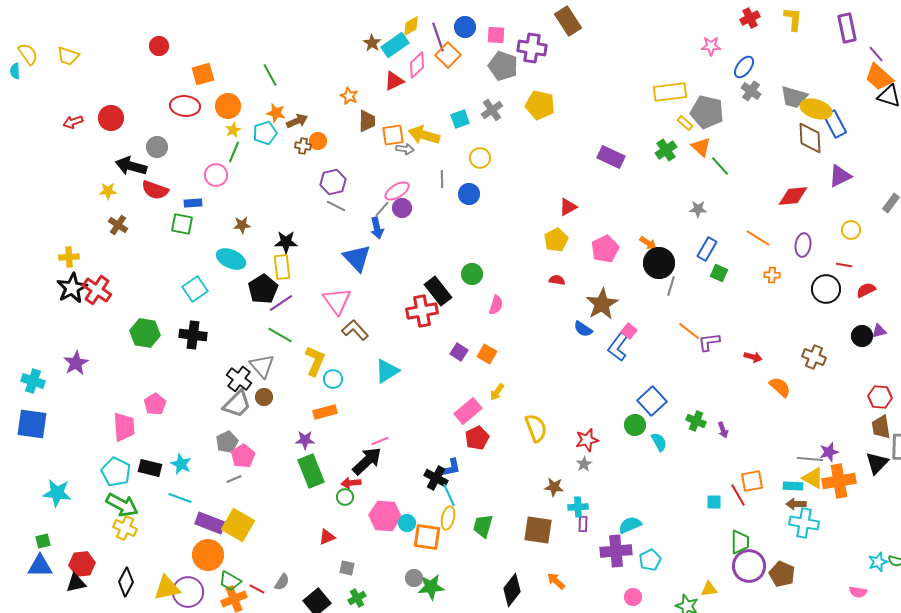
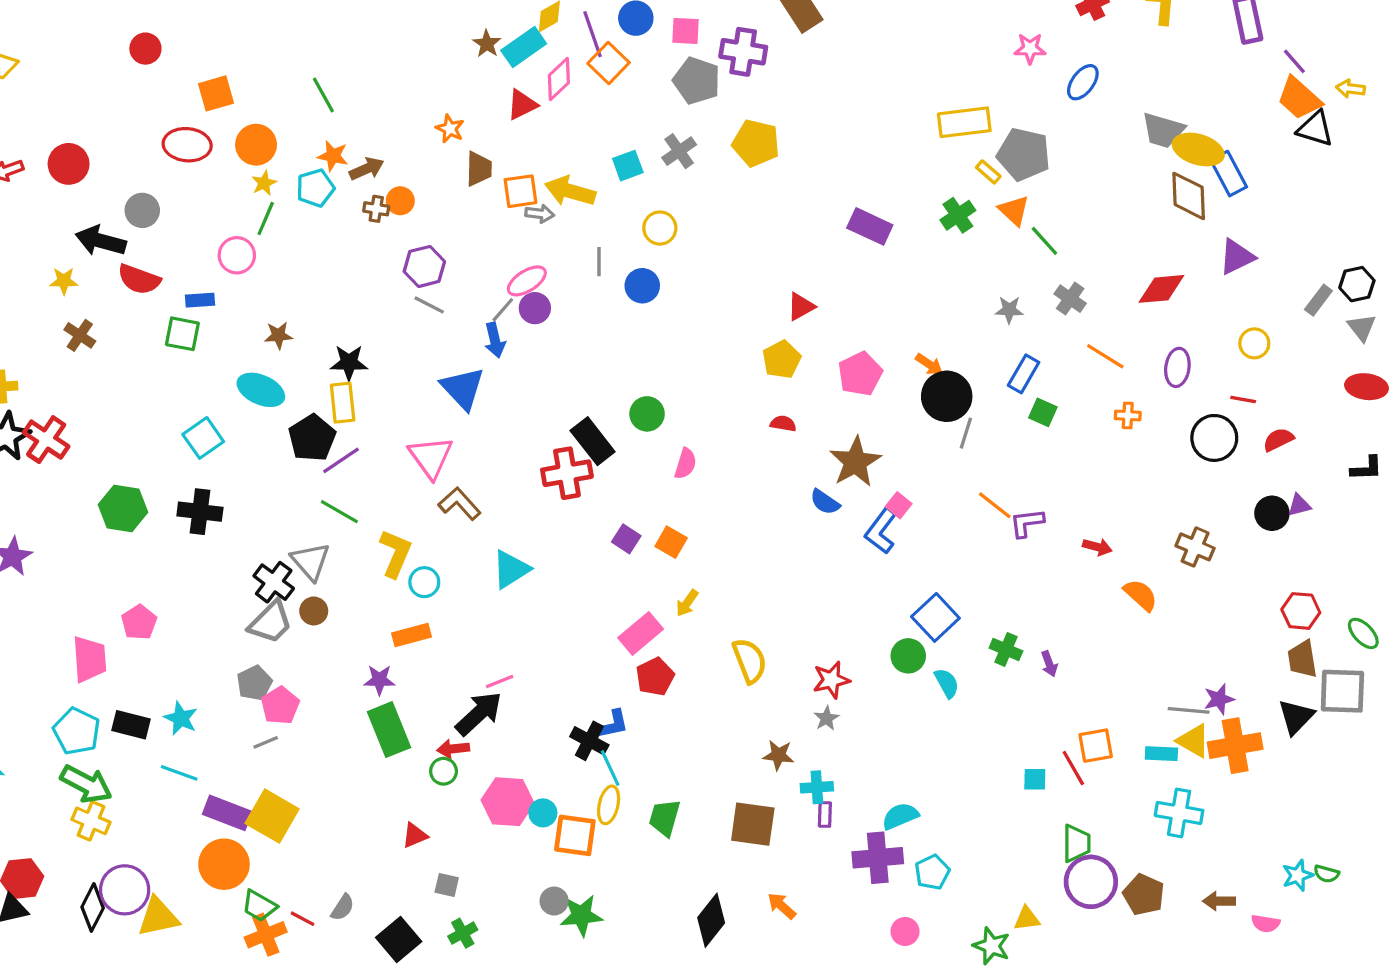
gray cross: (751, 91) -> (1070, 299), moved
brown arrow: (796, 504) -> (1219, 901), moved
purple circle: (188, 592) -> (125, 890), moved

